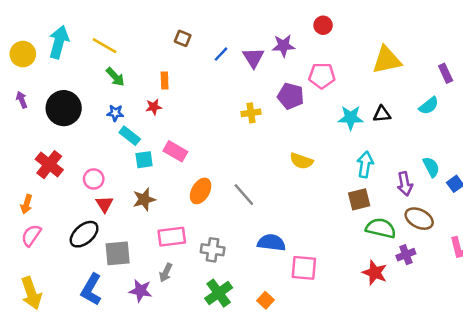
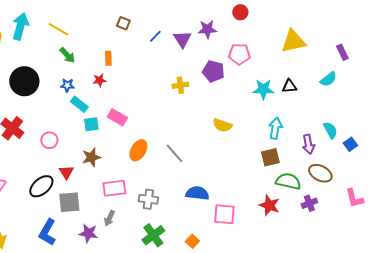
red triangle: (104, 204) -> (66, 172), moved
red star: (375, 273) -> (269, 205), moved

